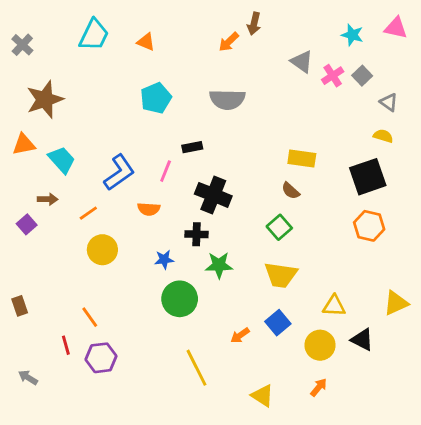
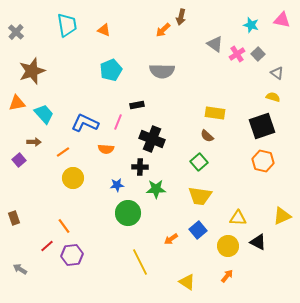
cyan trapezoid: (94, 35) -> (67, 25), turned -35
blue L-shape: (119, 172) -> (85, 123), turned -120
red line: (66, 345) -> (47, 246), turned 64

